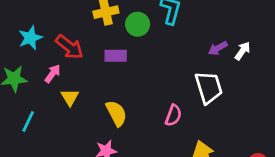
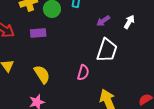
purple arrow: (218, 48) -> (103, 21), moved
white trapezoid: (209, 87) -> (107, 50), turned 40

